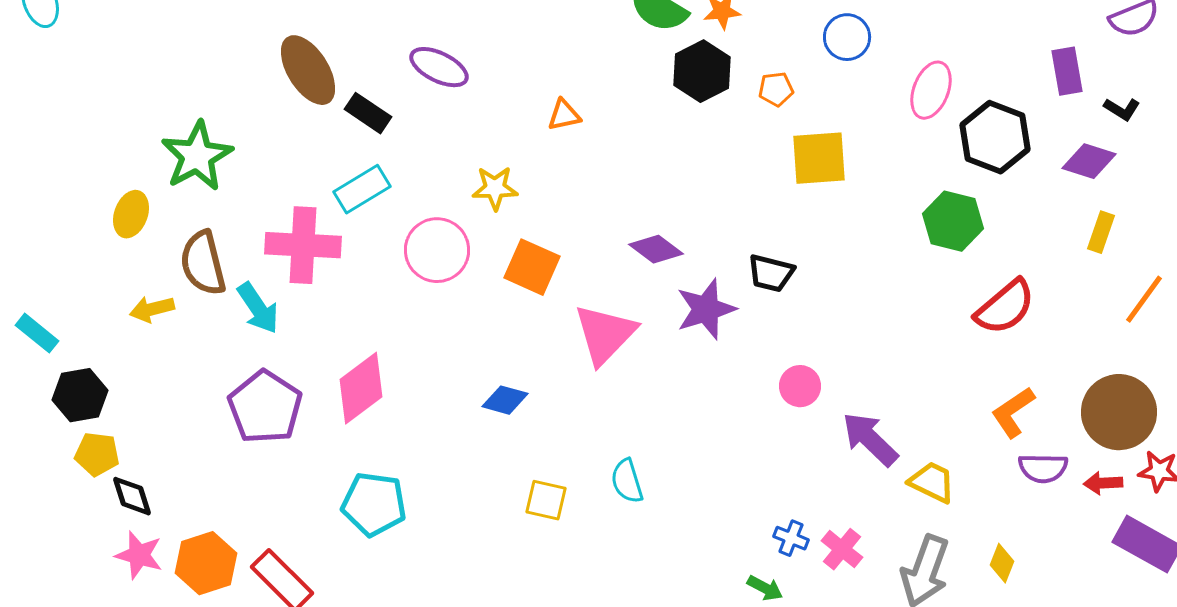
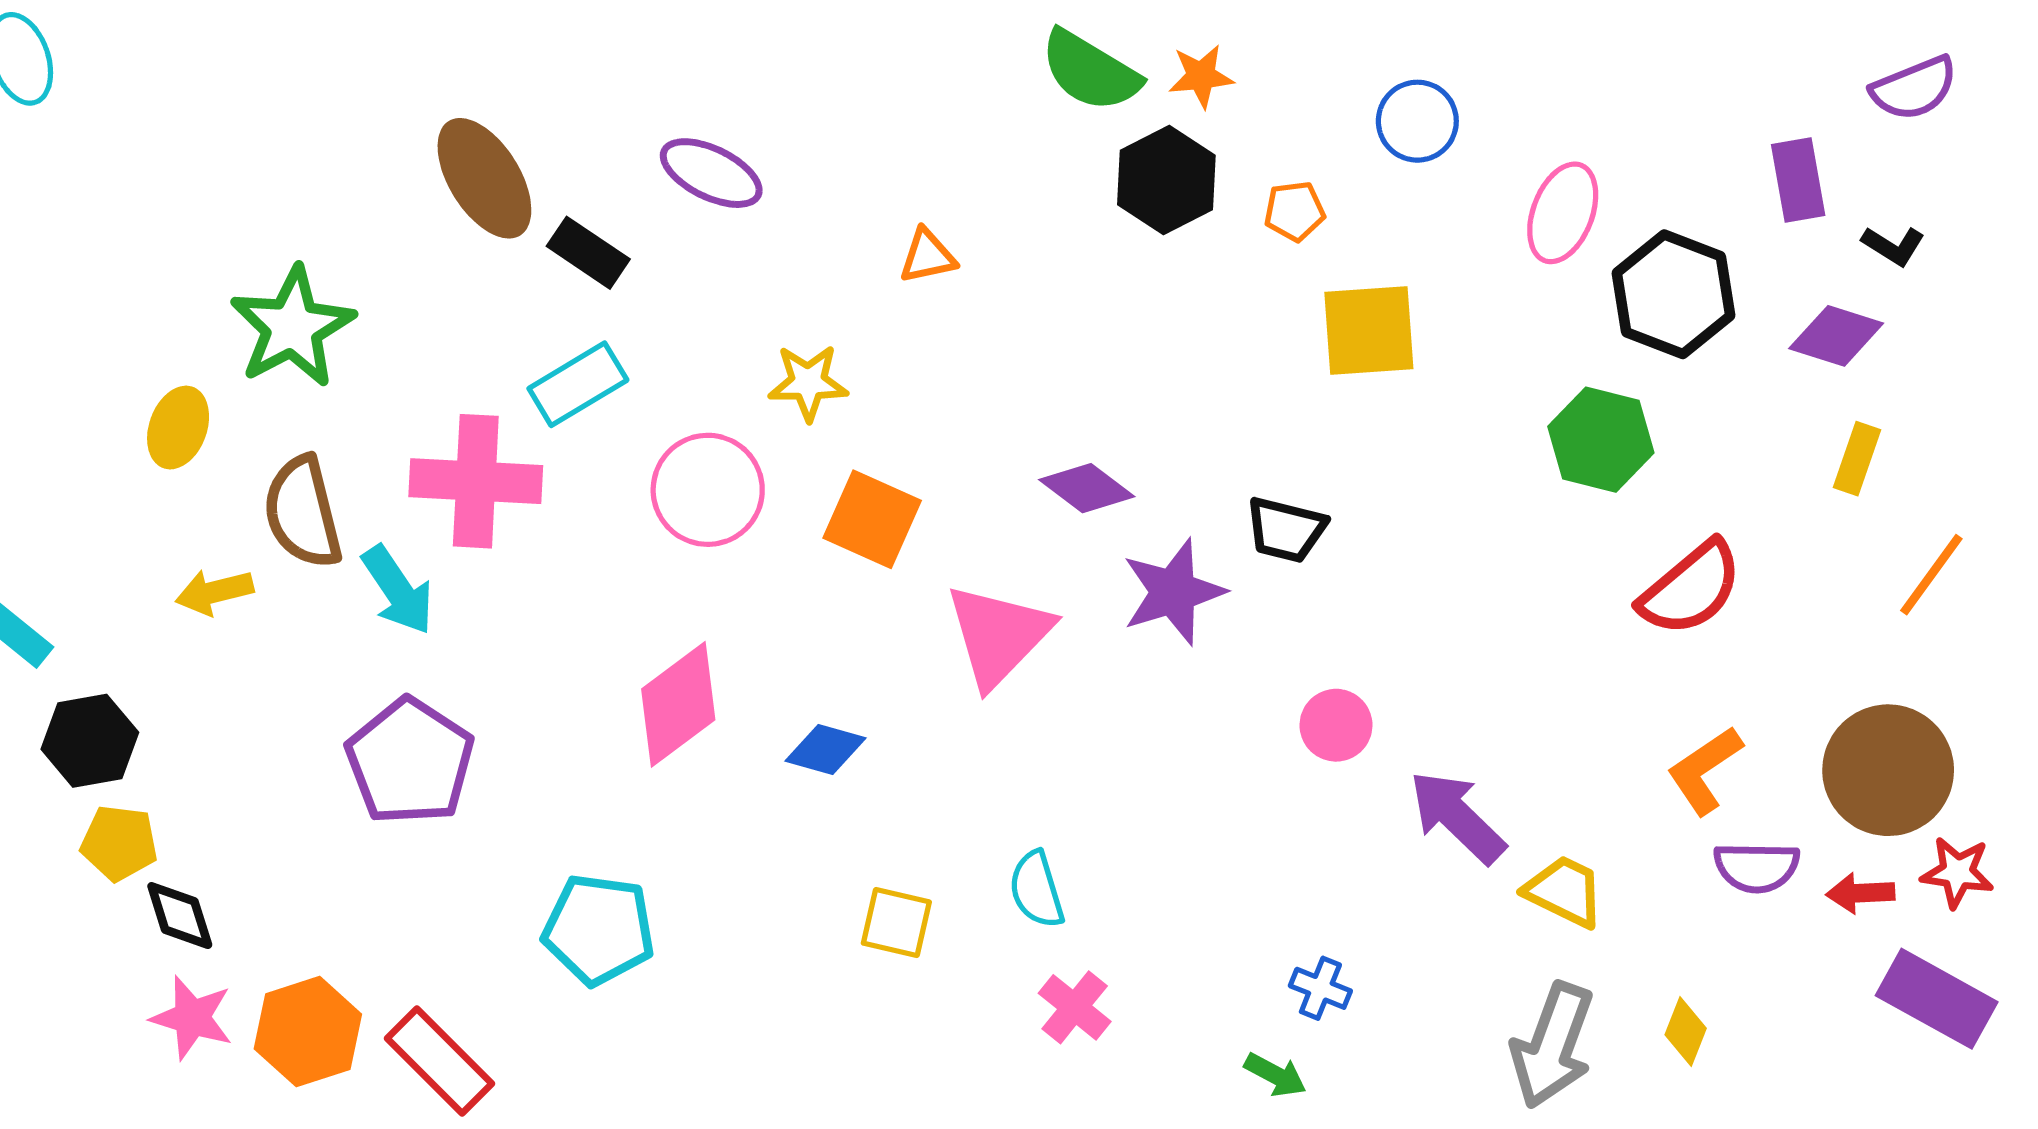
pink diamond: (361, 388) -> (678, 704), moved
pink cross: (842, 549) -> (1075, 1007), moved

